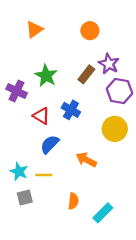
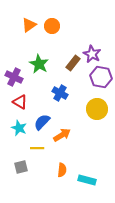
orange circle: (90, 31) -> (52, 26), moved
red triangle: (41, 116) -> (20, 102), moved
orange arrow: (86, 160) -> (62, 135), moved, turned 120
cyan star: (19, 171) -> (19, 128), moved
cyan rectangle: (103, 213) -> (87, 180), turned 60

